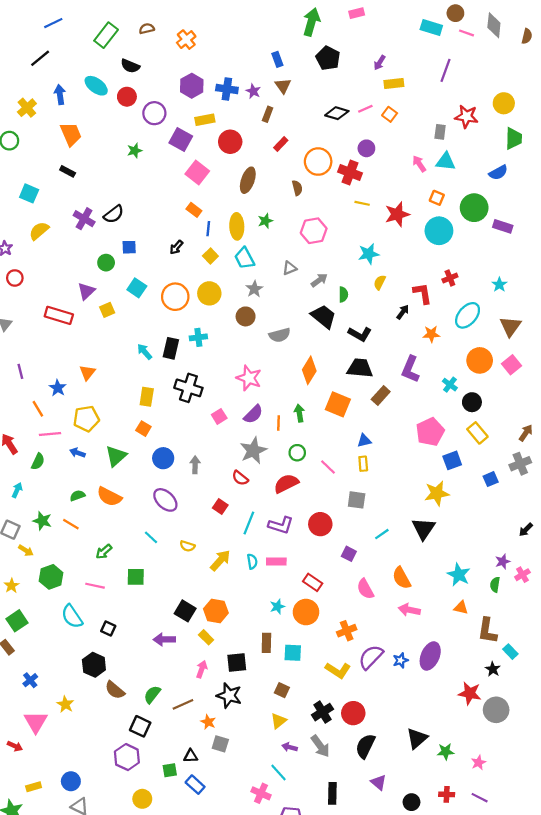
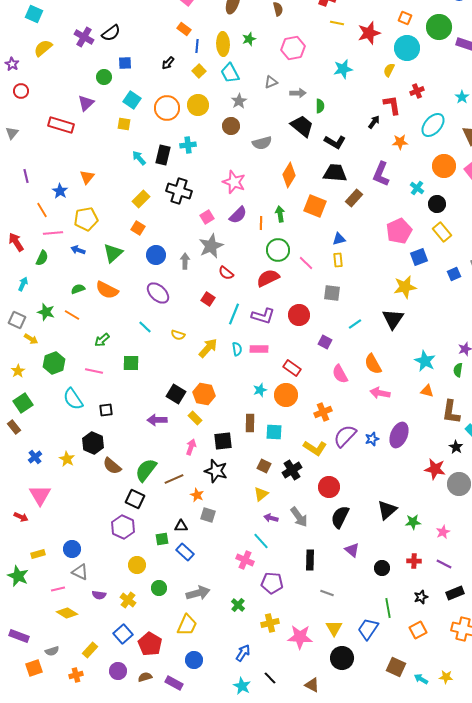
gray arrow: (319, 280) -> (298, 93), turned 35
yellow semicircle: (380, 282) -> (389, 70), moved
yellow square: (107, 310) -> (124, 124), moved, turned 32
yellow rectangle: (147, 397) -> (141, 199), turned 36
gray star: (253, 451) -> (211, 246), moved
green circle: (297, 453) -> (278, 250), size x1.5
black square: (108, 629) -> (106, 410), turned -32
green semicircle: (152, 694) -> (146, 470), size x1.4
yellow star: (65, 704) -> (67, 459), moved
black cross: (322, 712) -> (292, 470), moved

